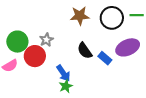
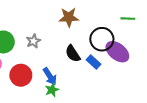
black circle: (112, 18) -> (102, 39), moved
purple ellipse: (128, 47) -> (117, 52), turned 60
red circle: (35, 56) -> (21, 75), moved

